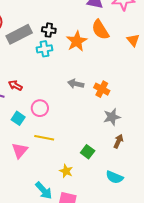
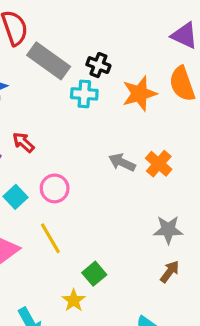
gray rectangle: (19, 34) -> (49, 61), turned 50
orange cross: (102, 89) -> (159, 164), moved
yellow line: (44, 138) -> (50, 238), turned 36
green square: (88, 152) -> (94, 274), moved

